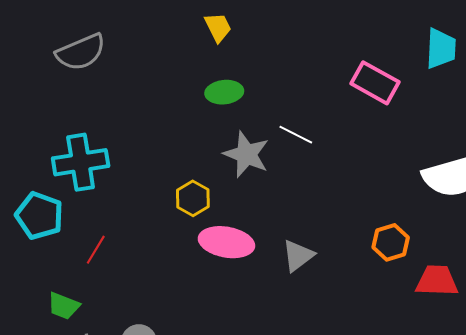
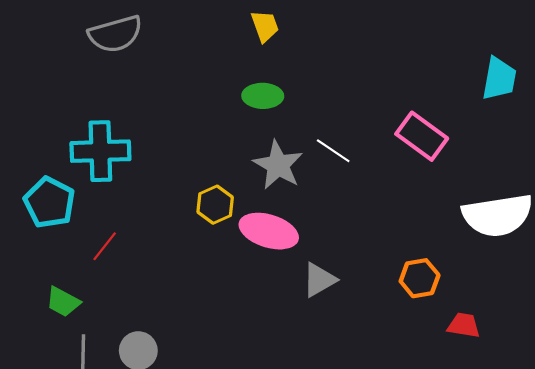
pink rectangle: (375, 83) -> (422, 136), moved
pink ellipse: (226, 242) -> (269, 231), moved
red trapezoid: (437, 281) -> (464, 325), size x0.7

